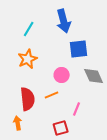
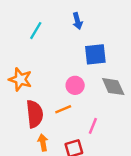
blue arrow: (64, 21) -> (77, 21), size x0.6
orange star: (28, 59) -> (20, 79), moved, turned -30
orange arrow: (18, 123) -> (43, 143), moved

